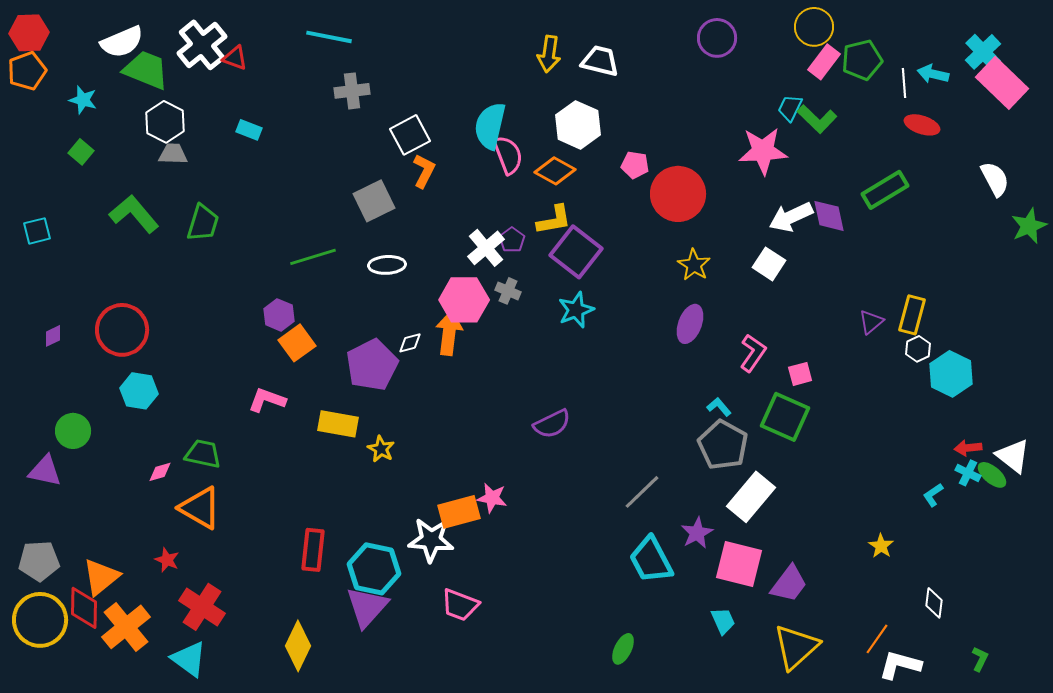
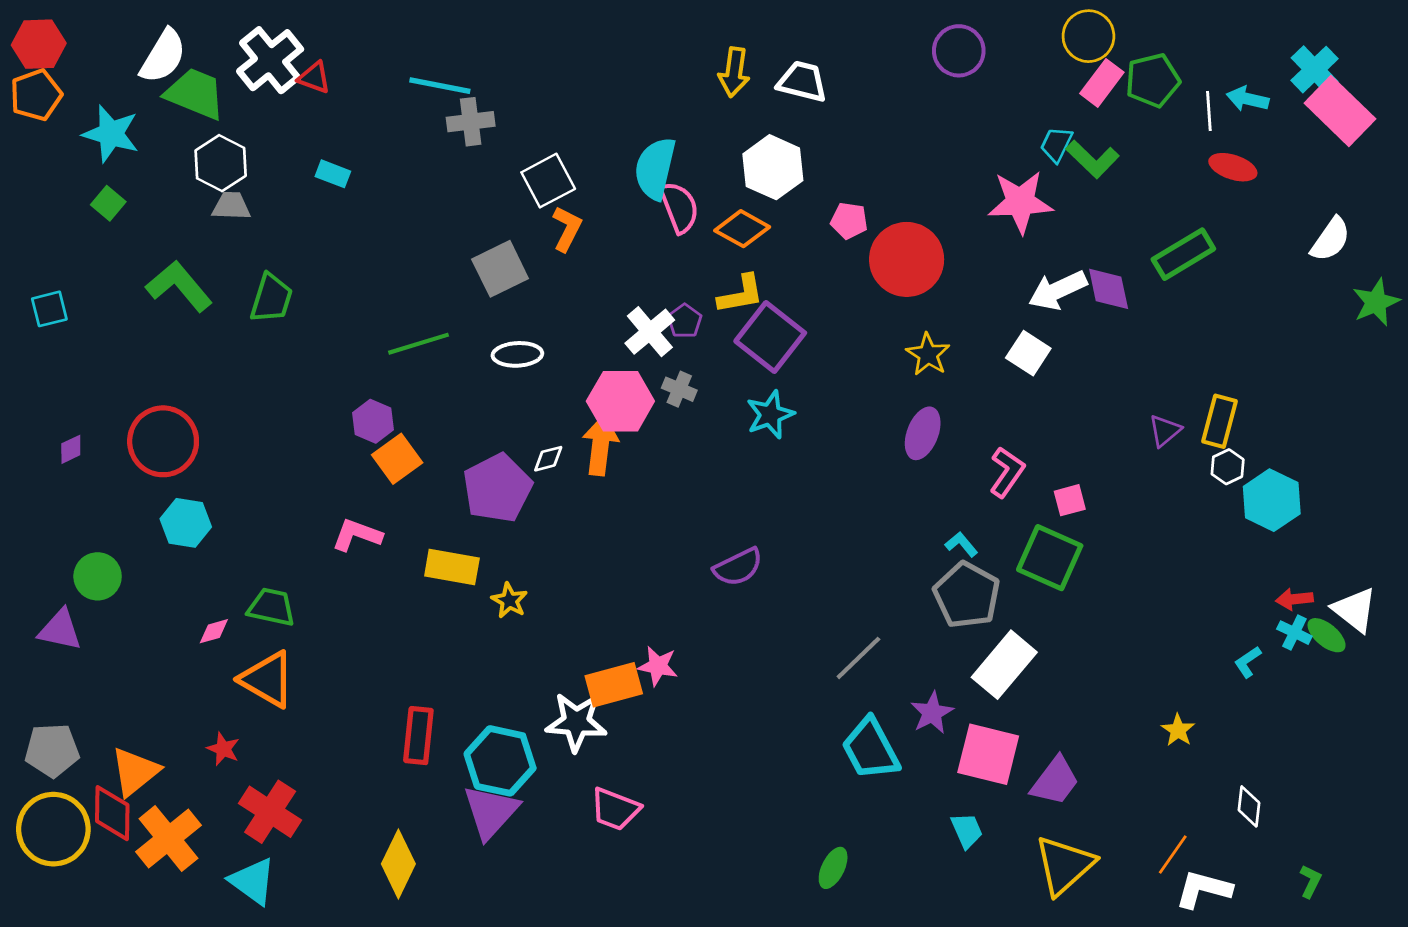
cyan line: (329, 37) -> (440, 86), moved
white semicircle: (122, 42) -> (163, 56), turned -36
cyan star: (83, 100) -> (111, 134), size x1.5
white semicircle: (995, 179) -> (1331, 239), turned 63

